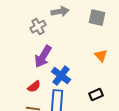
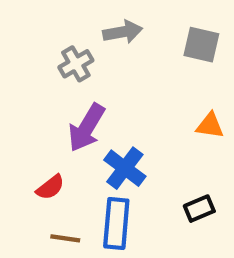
orange triangle: (101, 56) -> (210, 126), turned -40
red semicircle: (34, 87) -> (50, 187), moved

